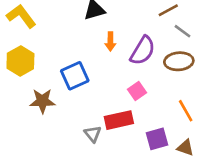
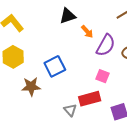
orange arrow: (110, 41) -> (87, 32), moved, turned -40
pink square: (137, 91) -> (103, 76), turned -32

